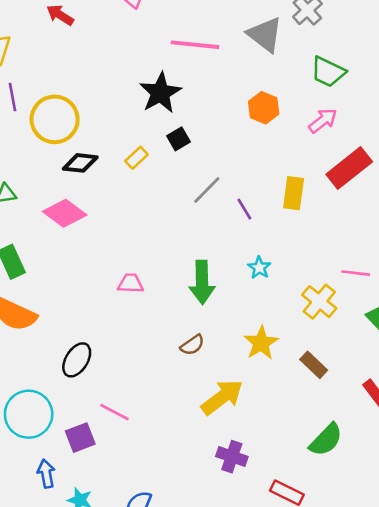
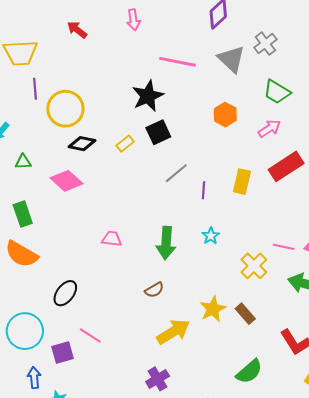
black square: (179, 139) -> (158, 132), size x1.4
purple line: (244, 209) -> (203, 190), turned 30
yellow star: (261, 343) -> (213, 309), moved
purple cross: (232, 457) -> (158, 379), moved, turned 35

